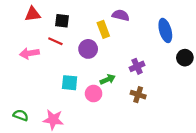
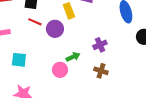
red line: (55, 41) -> (35, 22), moved
cyan square: (70, 83) -> (19, 60), moved

